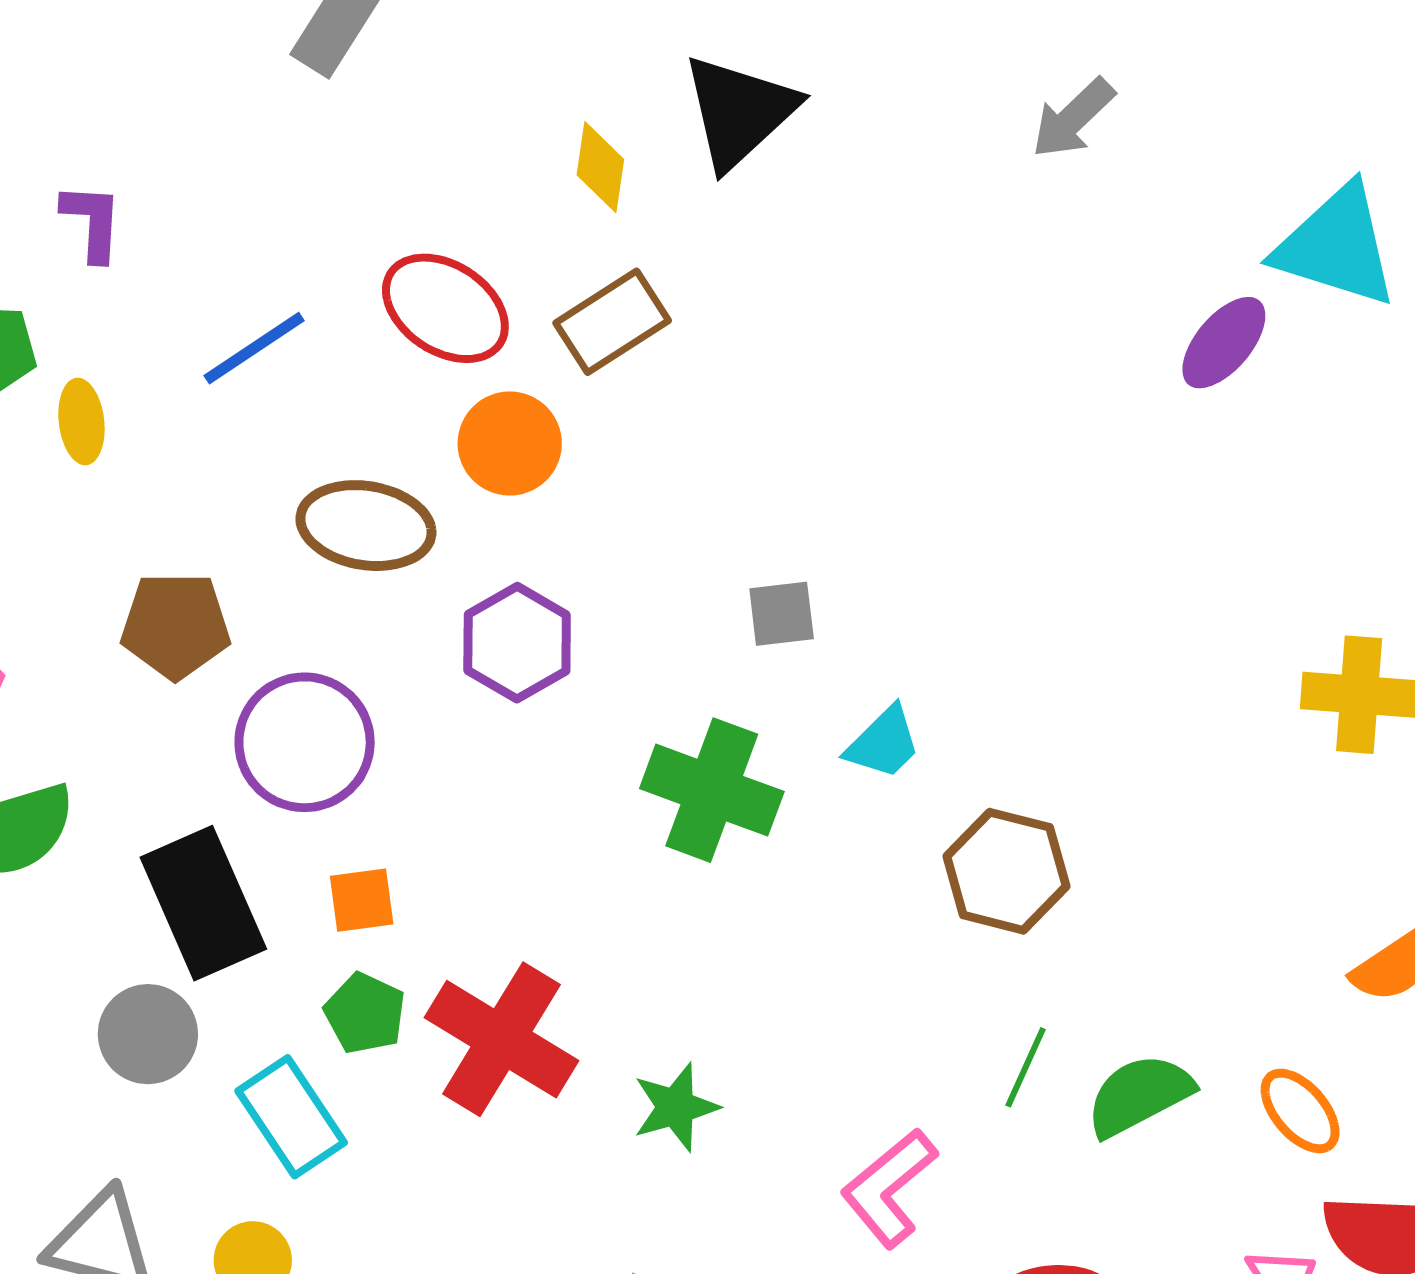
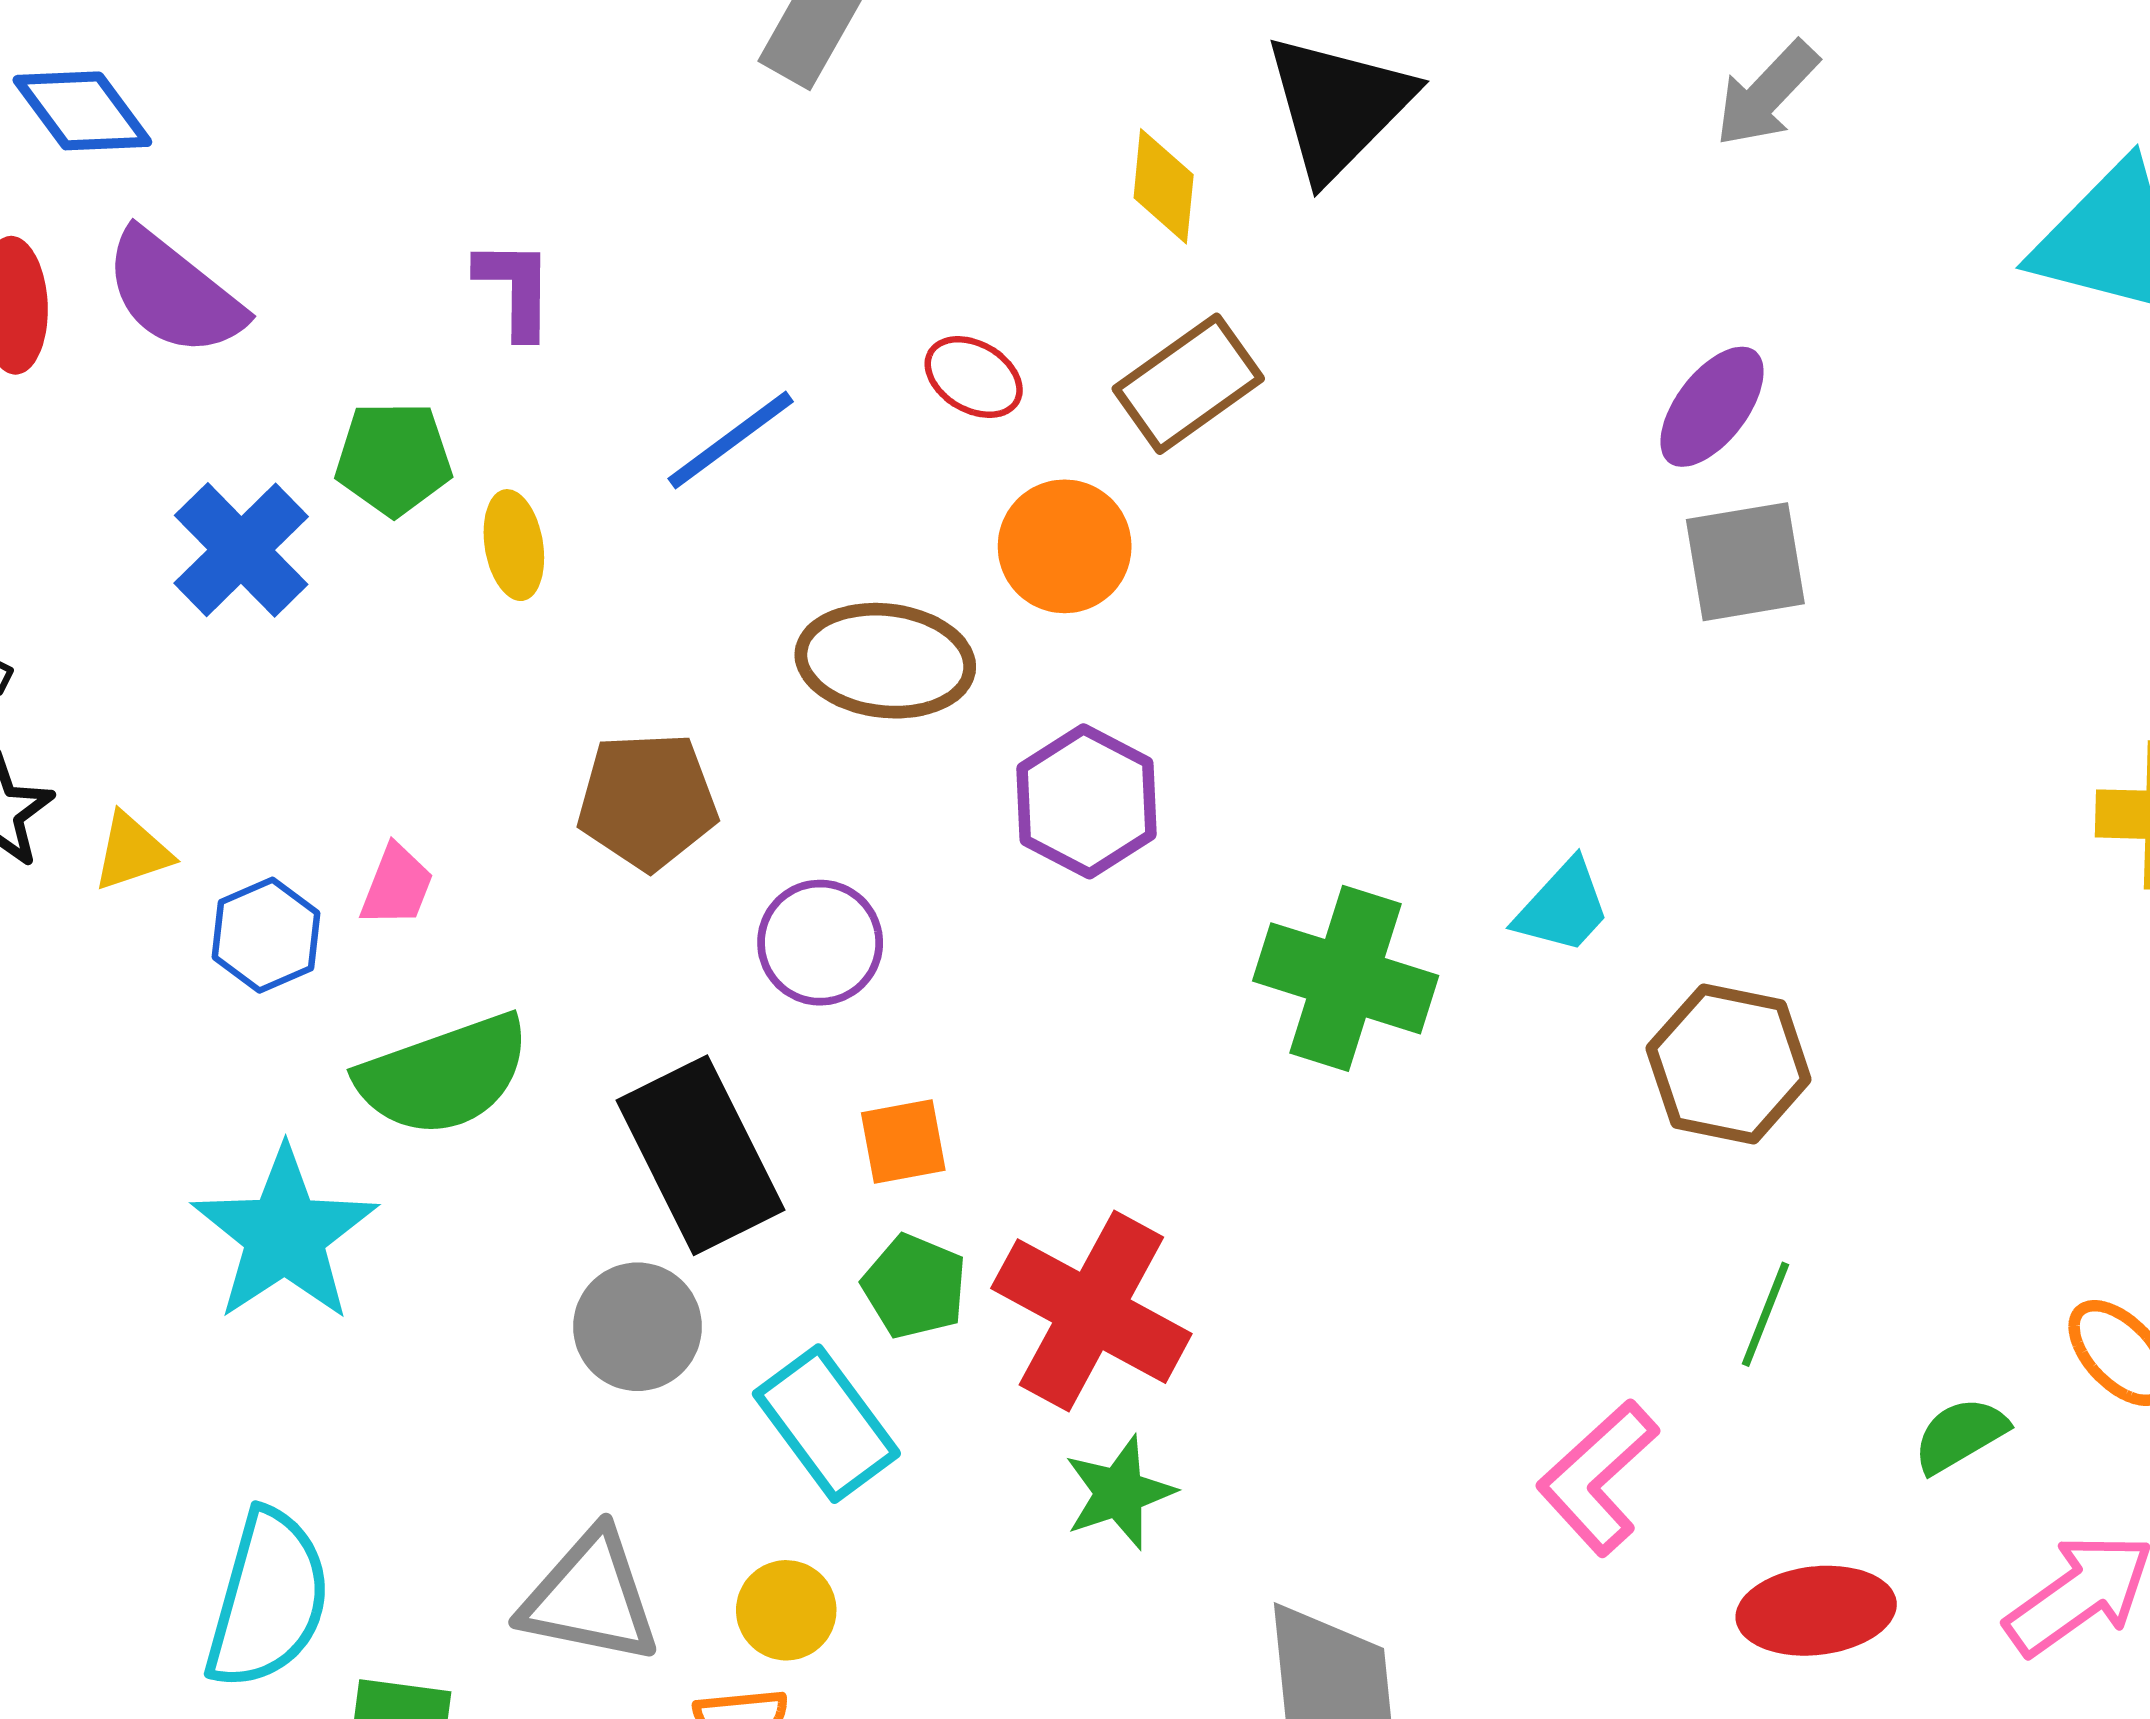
red ellipse: (445, 308) -> (974, 377), size x0.6
purple ellipse: (1224, 343) -> (1712, 407), moved
gray square: (782, 614) -> (1745, 562), moved, size x1.4
purple circle: (305, 742) -> (820, 943), size x0.7
green semicircle: (1139, 1095) -> (1960, 1435), moved, size x0.7
green star: (676, 1107) -> (1119, 1493), moved

